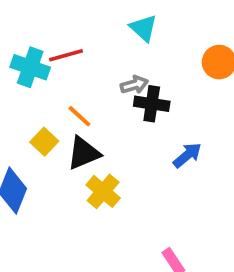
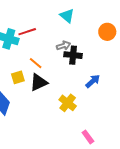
yellow square: (44, 142) -> (18, 77), turned 32
yellow cross: (103, 191) -> (68, 103), moved

